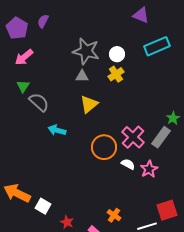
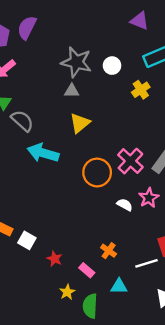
purple semicircle: (43, 21) -> (27, 28), size x1.5
yellow cross: (116, 74) -> (141, 90), moved
cyan arrow: (57, 130) -> (43, 153), size x1.5
white semicircle: (128, 164) -> (125, 205), moved

